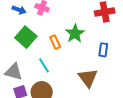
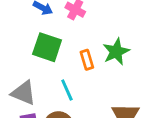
green square: (26, 37) -> (47, 47), turned -30

